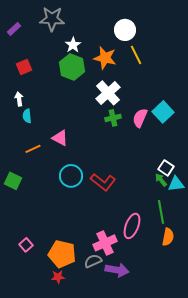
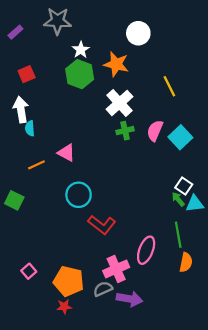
yellow line: (136, 55) -> (169, 86), moved
white arrow: (19, 99) -> (21, 110), size x1.6
cyan square: (163, 112) -> (180, 137), moved
red L-shape: (103, 182) -> (102, 225), moved

